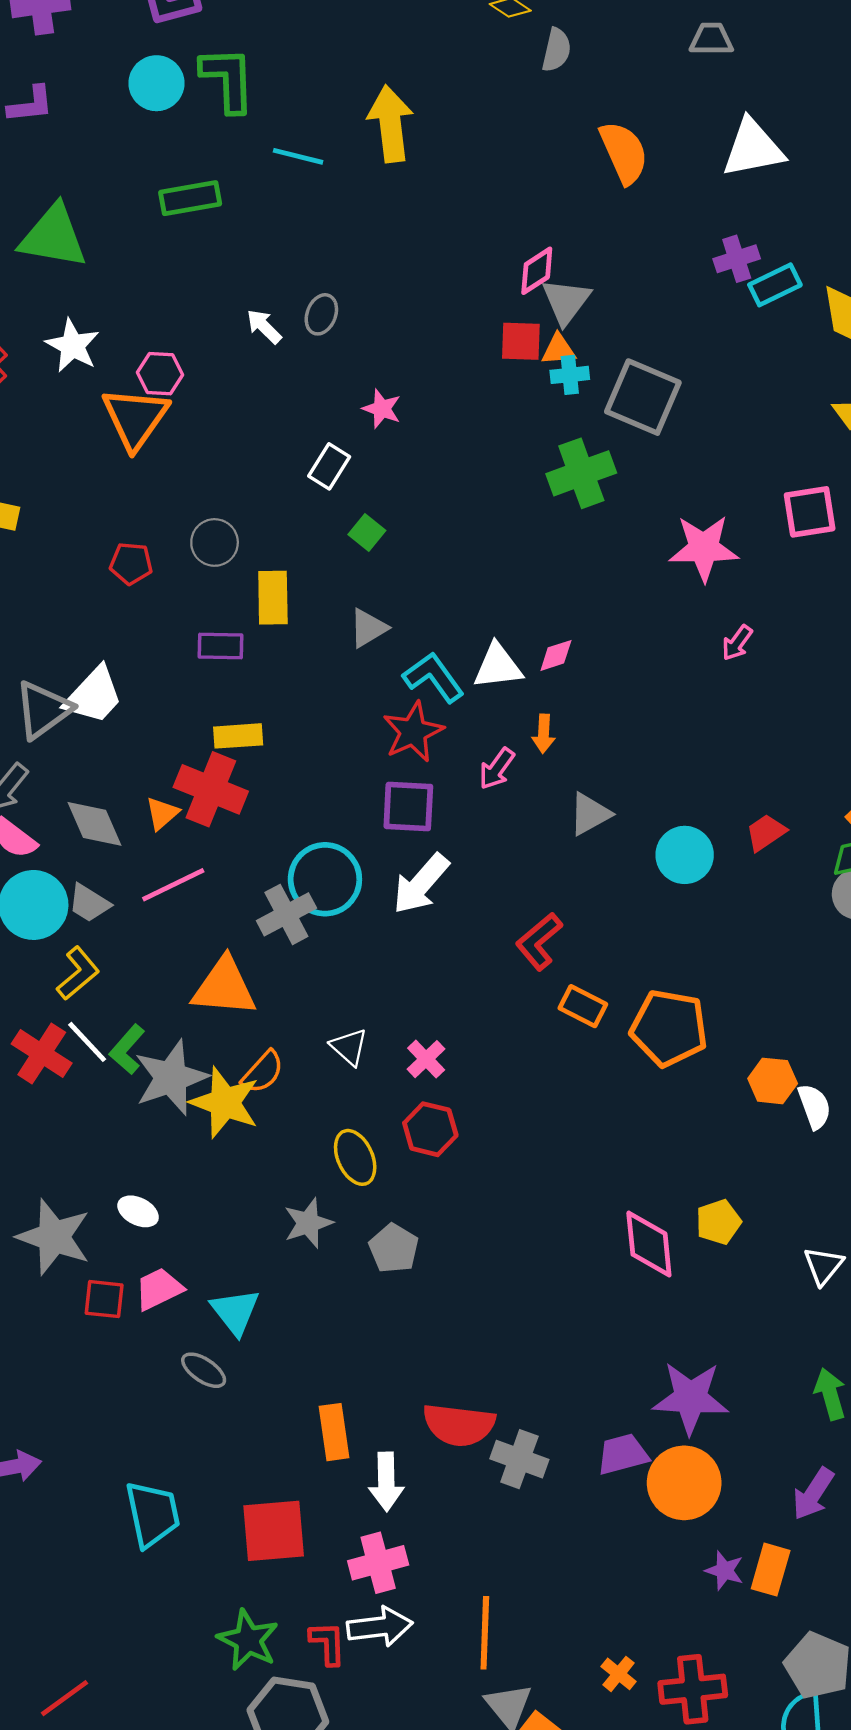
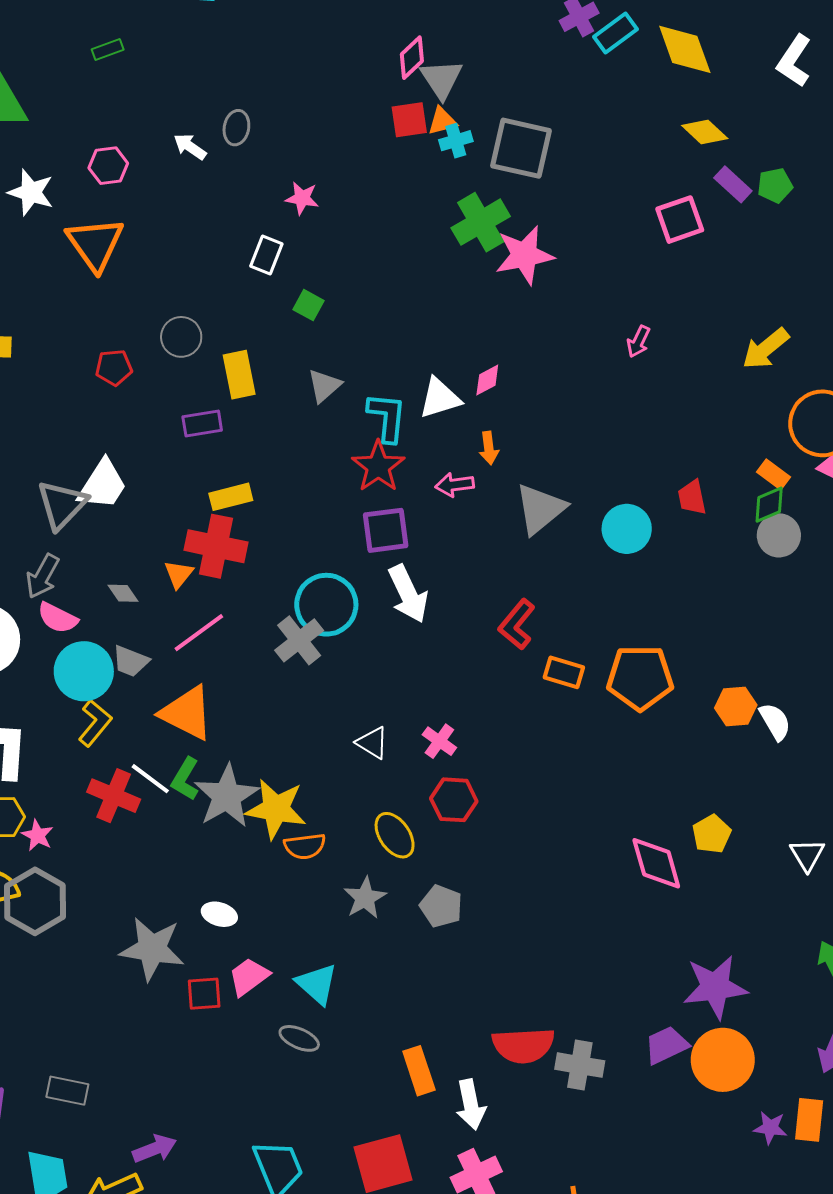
green rectangle: (190, 198) -> (108, 50), size x0.6
pink hexagon: (160, 374) -> (108, 166), moved
pink star: (704, 548) -> (524, 255), moved
cyan L-shape: (434, 677) -> (387, 417), turned 52
pink arrow: (497, 769) -> (455, 485), turned 57
gray triangle: (590, 814) -> (540, 509), size x1.4
gray diamond: (95, 824) -> (123, 593), size x0.6
red trapezoid: (766, 832) -> (692, 497), turned -57
white arrow: (421, 884) -> (408, 594), turned -56
yellow L-shape: (78, 973) -> (95, 723), moved
orange triangle: (224, 987) -> (187, 713), moved, turned 32
orange semicircle: (263, 1072) -> (305, 846), moved, turned 51

